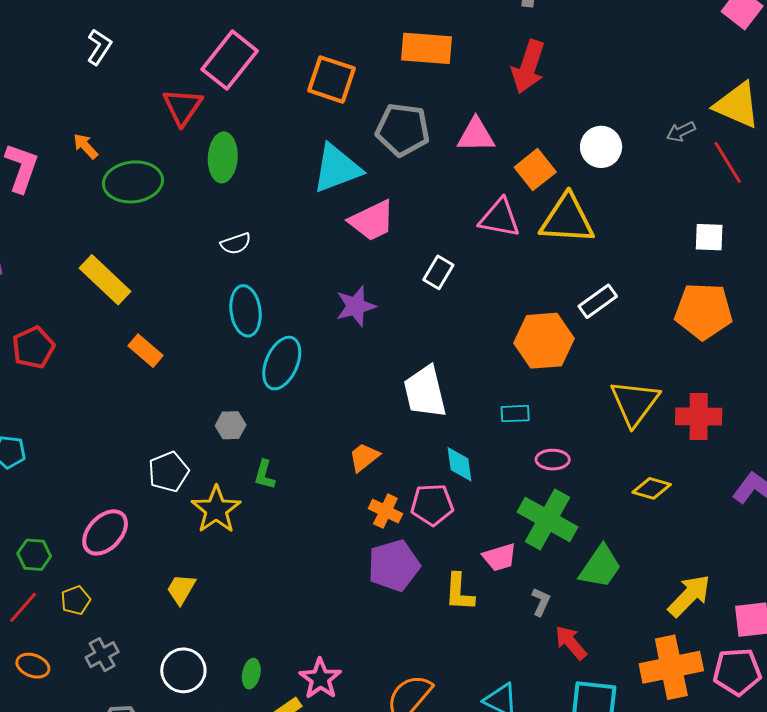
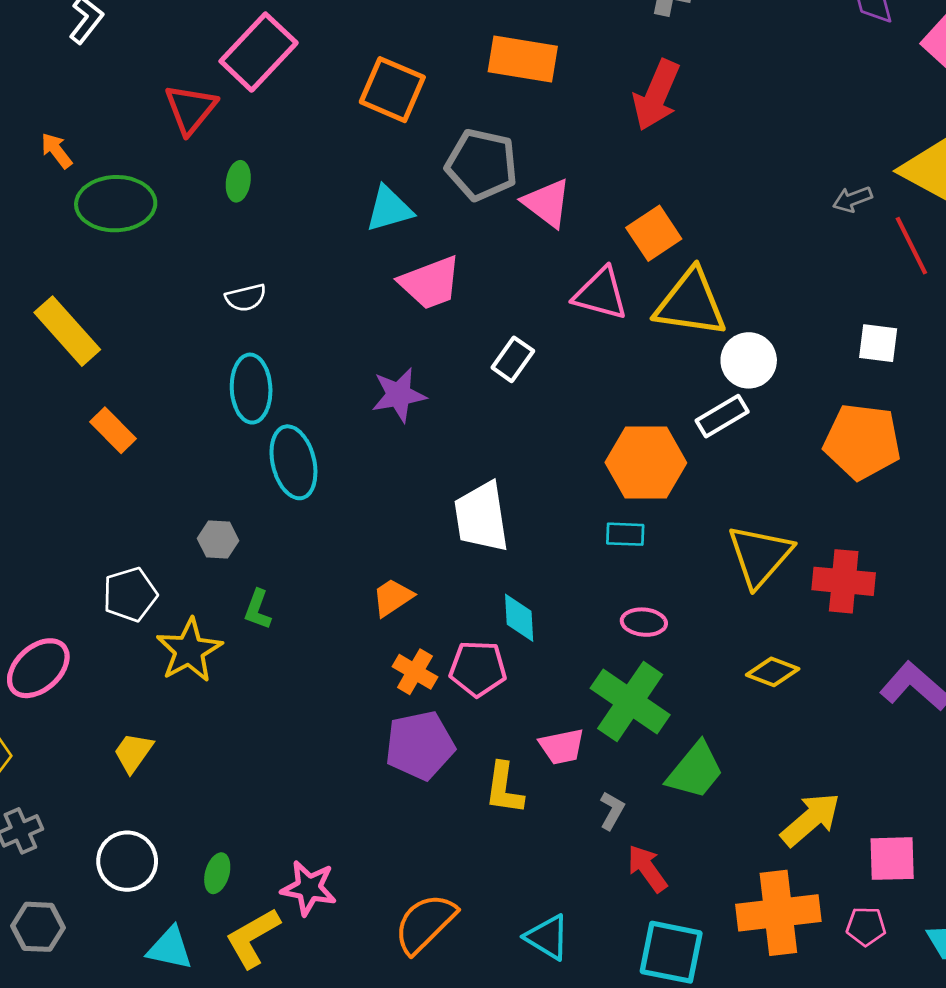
pink triangle: (476, 135) -> (547, 203), moved, turned 33
white circle: (601, 147) -> (749, 360), moved
green ellipse: (223, 157) -> (238, 181), size x0.6
cyan triangle: (337, 168) -> (389, 209), size x0.7
cyan ellipse: (282, 363) -> (293, 462), turned -42
cyan rectangle: (515, 414) -> (625, 534), moved
pink pentagon: (737, 672) -> (866, 926), size x0.6
pink star: (320, 679) -> (309, 888), turned -30

